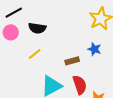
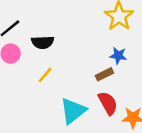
brown rectangle: (72, 61) -> (104, 74), moved

